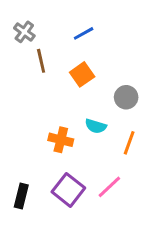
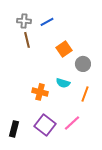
gray cross: (24, 32) -> (24, 21), moved, turned -32
blue line: (84, 33) -> (47, 22), moved
orange square: (82, 74) -> (64, 49), moved

